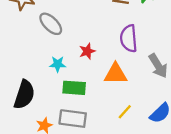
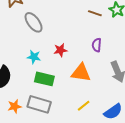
purple semicircle: (129, 38) -> (97, 45), size x0.6

